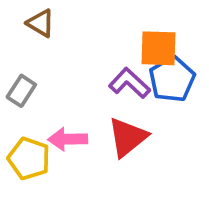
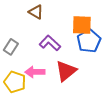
brown triangle: (41, 23) -> (36, 12), moved
purple L-shape: (129, 83) -> (50, 43), moved

